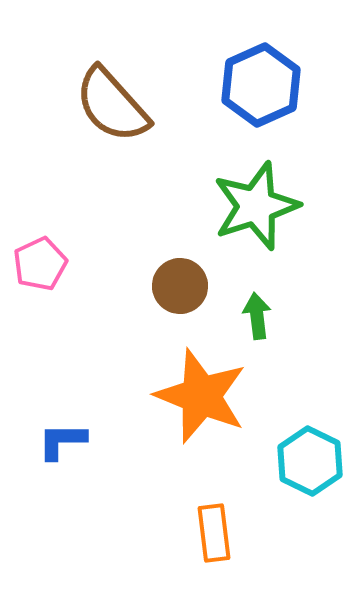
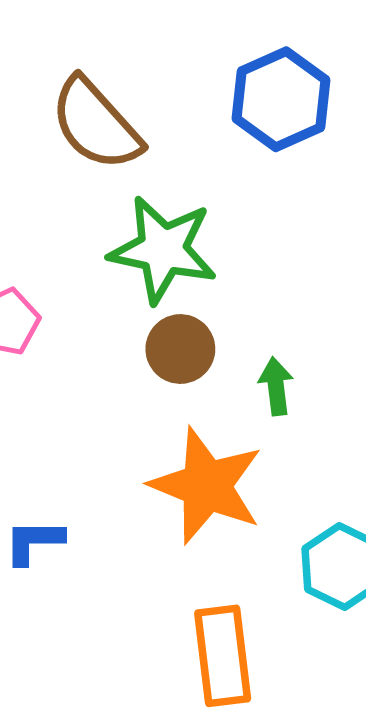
green star: (256, 206) -> (163, 250), moved, turned 30
orange rectangle: (214, 533) -> (223, 656), size x1.4

